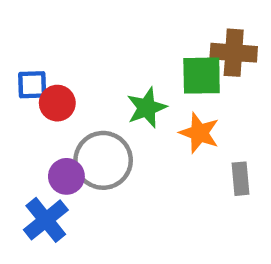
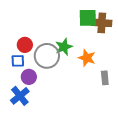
green square: (202, 76) -> (88, 18), moved
blue square: (32, 85) -> (18, 61), moved
gray circle: (103, 160) -> (47, 56), moved

